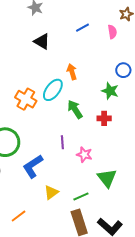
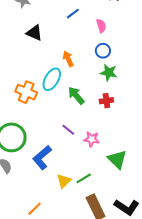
pink semicircle: (112, 32) -> (101, 26), moved
blue circle: (123, 70) -> (103, 51), moved
purple line: (62, 142) -> (68, 130), turned -40
green line: (81, 196) -> (84, 178), moved

